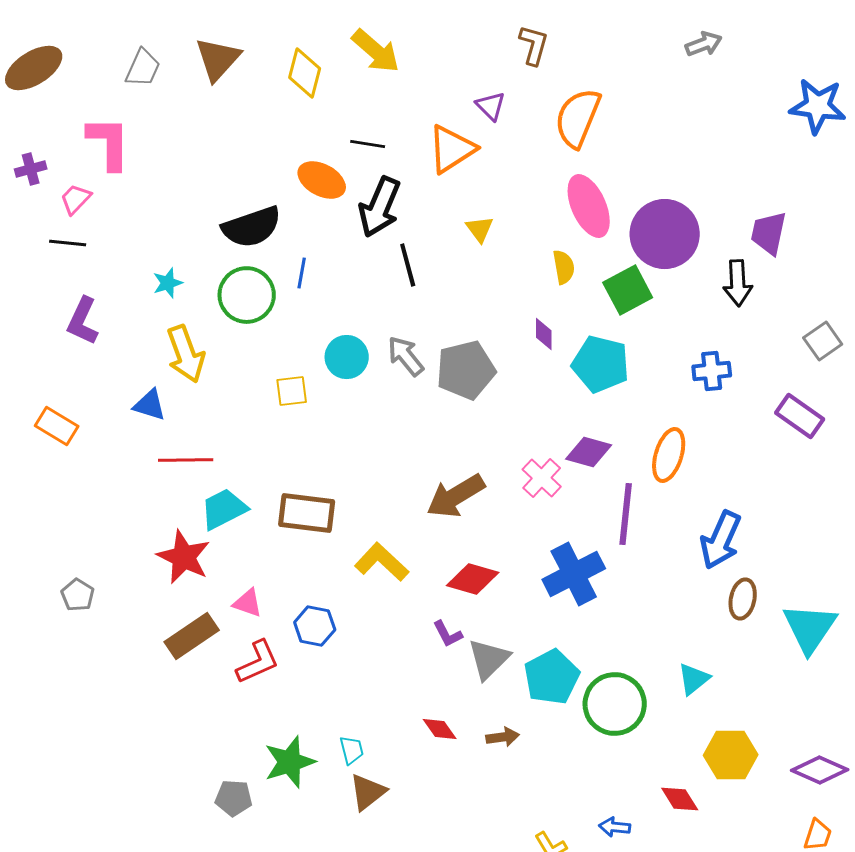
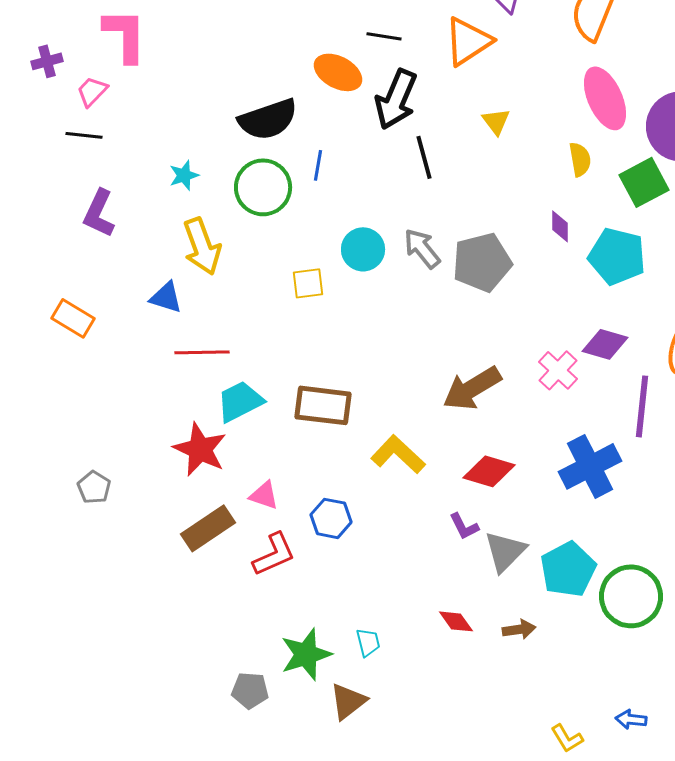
brown triangle: (368, 792) -> (348, 701), moved

